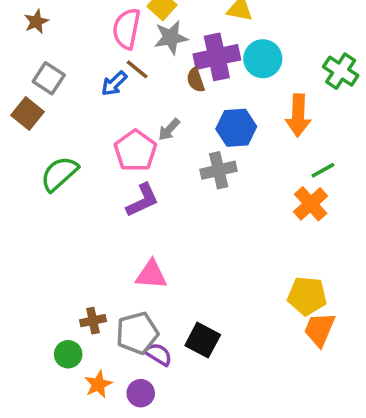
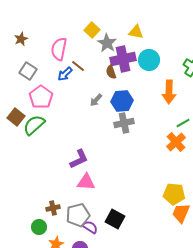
pink semicircle: (127, 29) -> (59, 49), moved
gray star: (171, 37) -> (107, 43), moved, turned -30
brown square: (27, 114) -> (16, 117), moved
blue hexagon: (236, 128) -> (122, 101), moved
pink pentagon: (135, 151) -> (41, 97), moved
purple L-shape: (142, 200) -> (79, 159), moved

